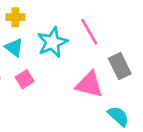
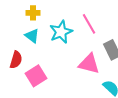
pink square: (25, 79) -> (36, 76), moved, size x1.5

